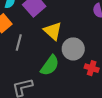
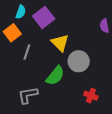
red cross: (92, 68) -> (91, 96), moved

